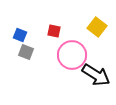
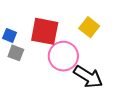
red square: (54, 31) -> (45, 31), size x2.0

